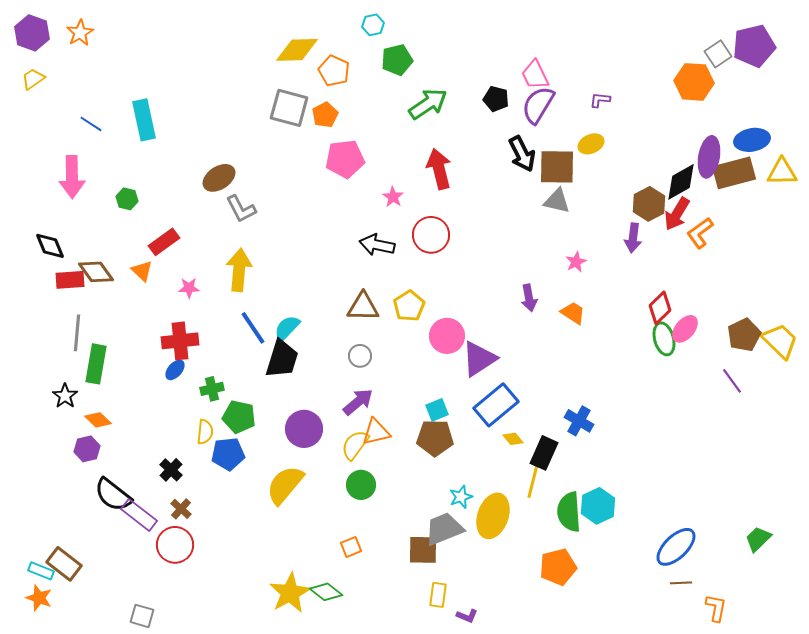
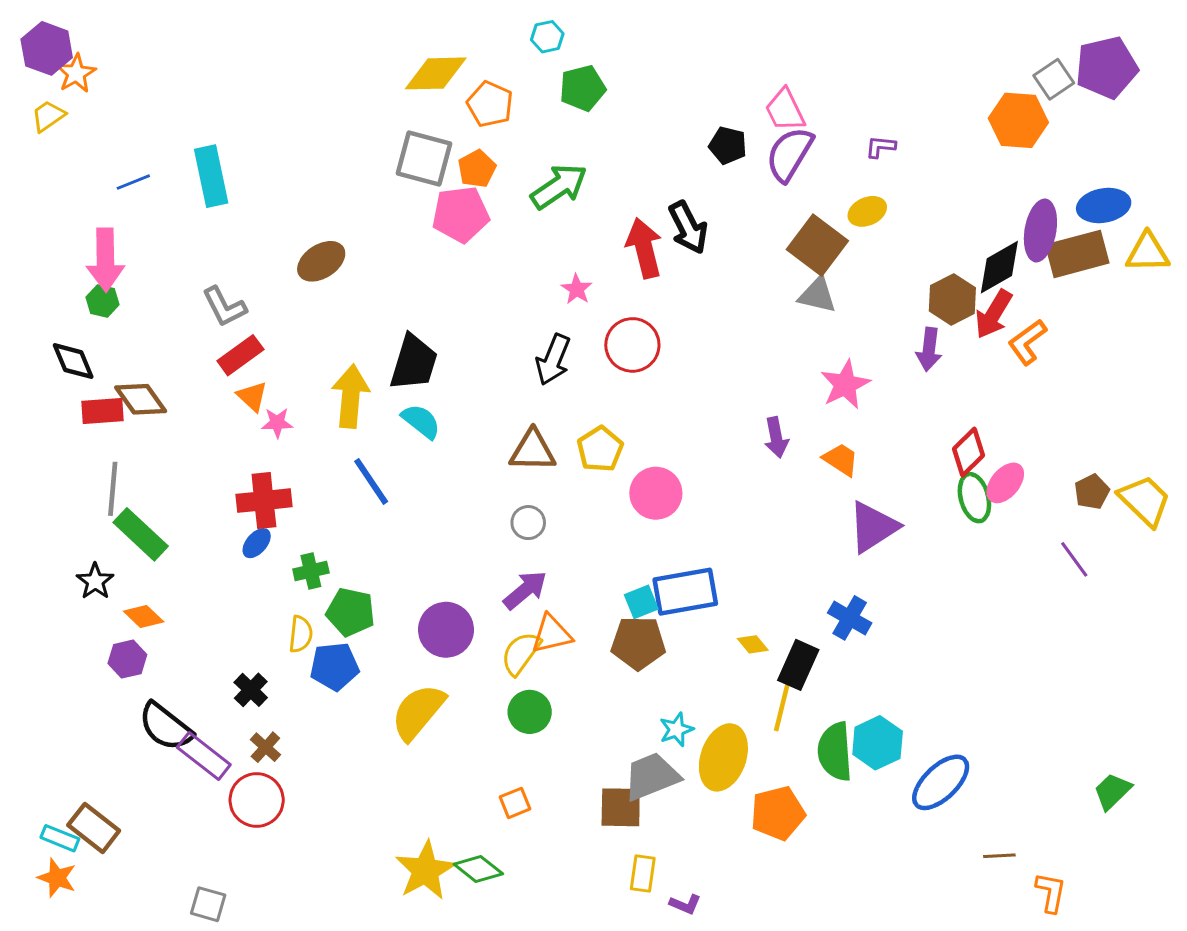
orange star: (80, 33) -> (76, 73), moved
green arrow: (428, 104) -> (559, 186), moved
blue line: (91, 124) -> (133, 182), turned -55
black arrow: (522, 154) -> (688, 228), moved
pink pentagon: (345, 159) -> (461, 214), moved
brown square: (557, 167) -> (817, 245), turned 36
green hexagon: (127, 199) -> (102, 301), moved
gray L-shape: (241, 209) -> (224, 307), moved
black arrow: (377, 245) -> (553, 360), turned -80
pink star: (576, 262) -> (845, 385), size x1.6
orange triangle: (142, 271) -> (252, 396), moved
cyan semicircle: (287, 328) -> (421, 421), moved, turned 84
brown pentagon: (744, 335) -> (1092, 492), size x0.7
black trapezoid: (282, 359) -> (414, 363), moved
purple triangle: (479, 359) -> (873, 527), moved
green rectangle: (96, 364) -> (141, 534), turned -57
blue rectangle: (496, 405) -> (685, 592), moved, turned 30
blue ellipse: (676, 547) -> (941, 782), moved
orange pentagon: (558, 567) -> (778, 813), moved

